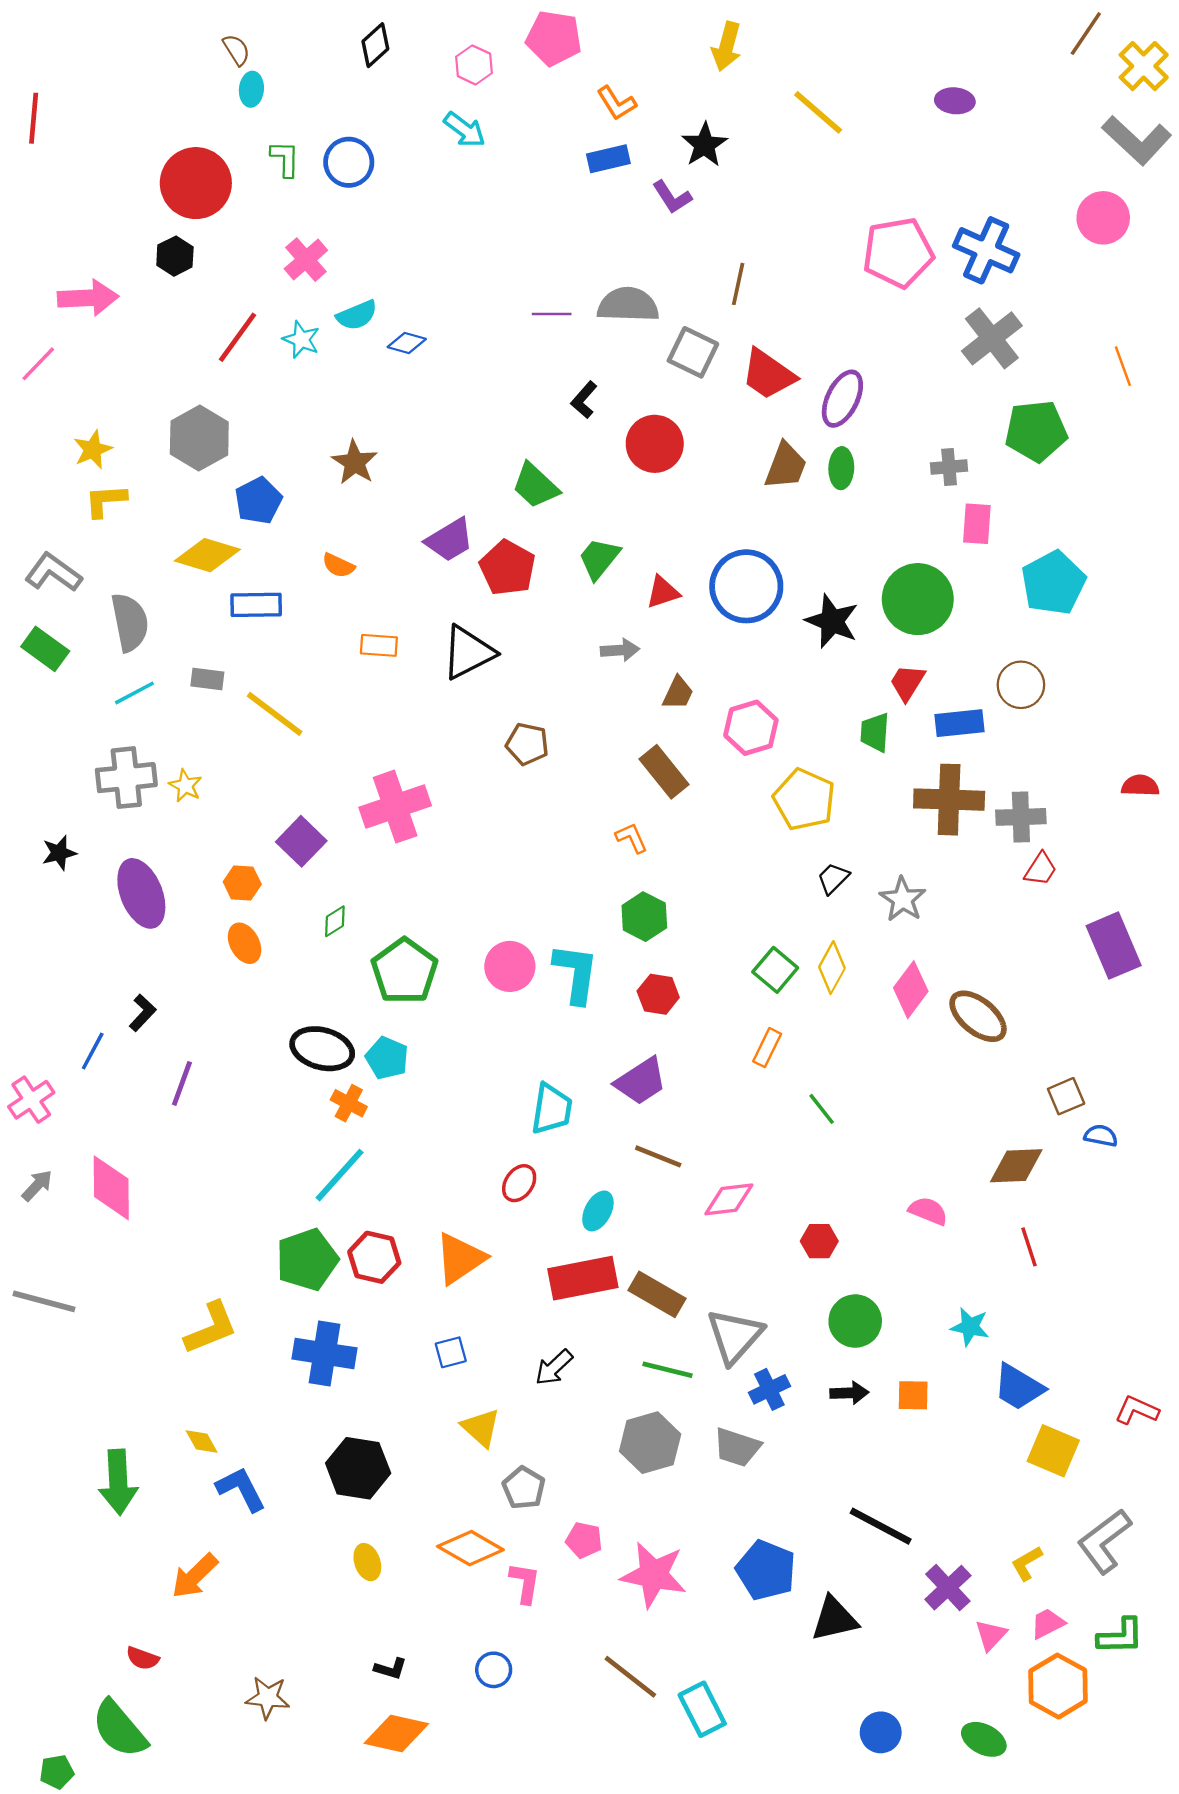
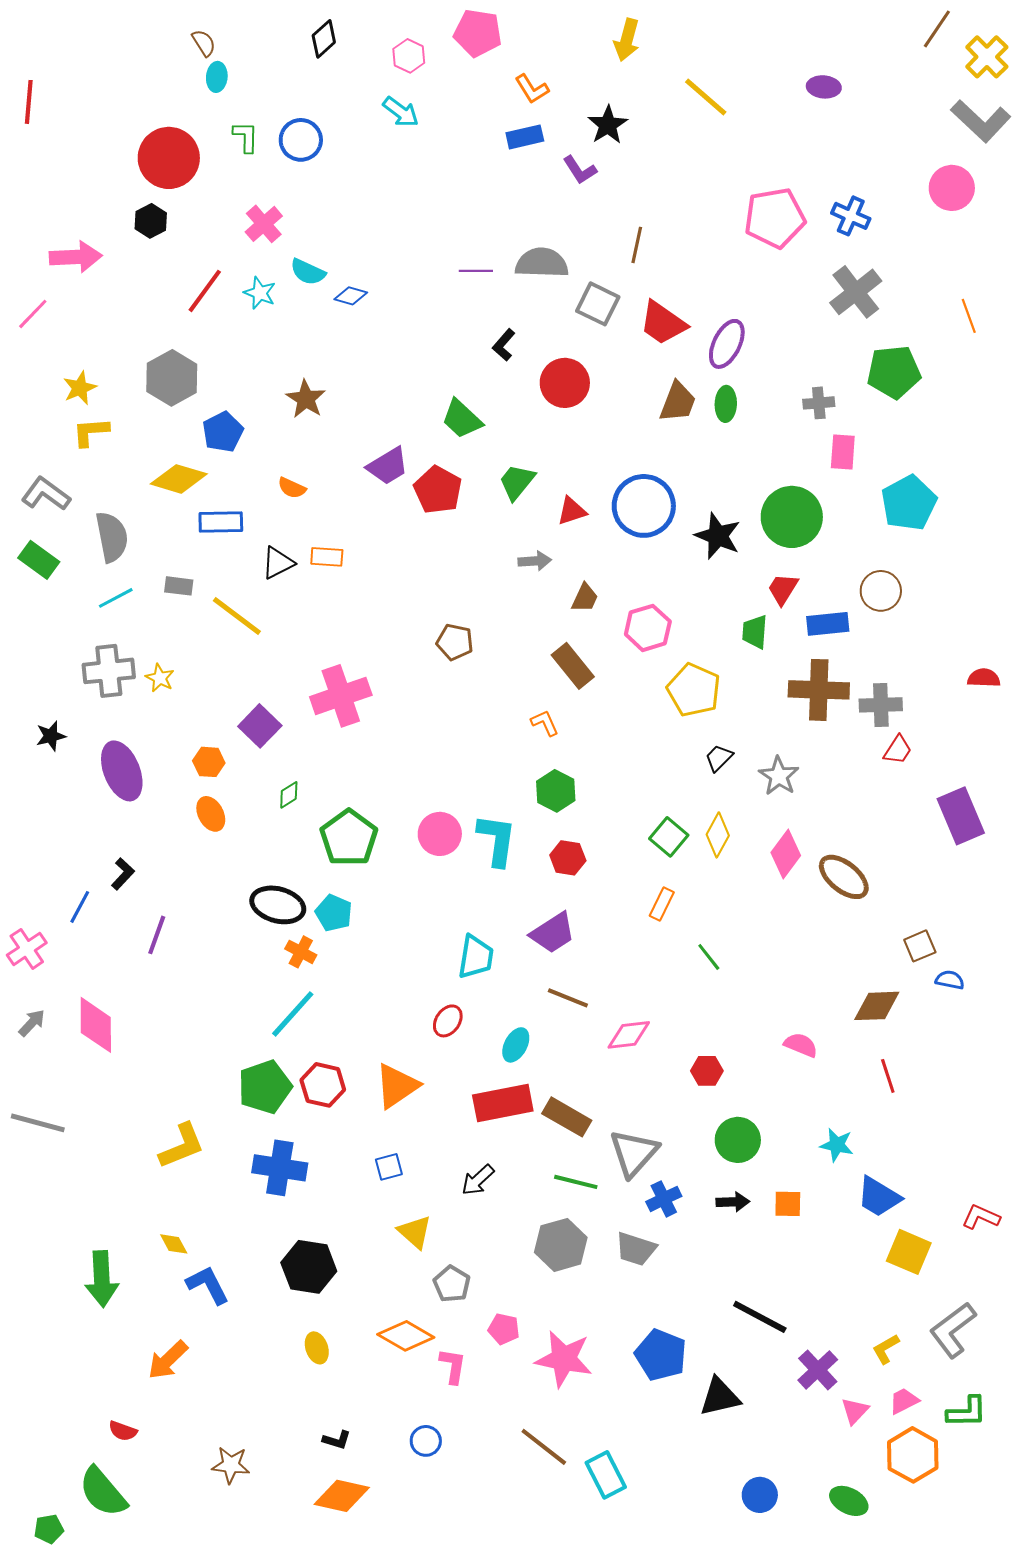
blue cross: (986, 250) -> (851, 216), size x0.7
cyan semicircle: (357, 315) -> (308, 272), turned 48
black triangle: (468, 652) -> (278, 563), moved, size x0.7

